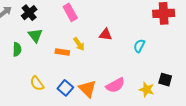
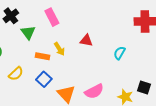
green triangle: (35, 35) -> (28, 33), moved
yellow semicircle: (37, 83) -> (16, 74), moved, turned -98
blue square: (65, 88) -> (44, 79), moved

